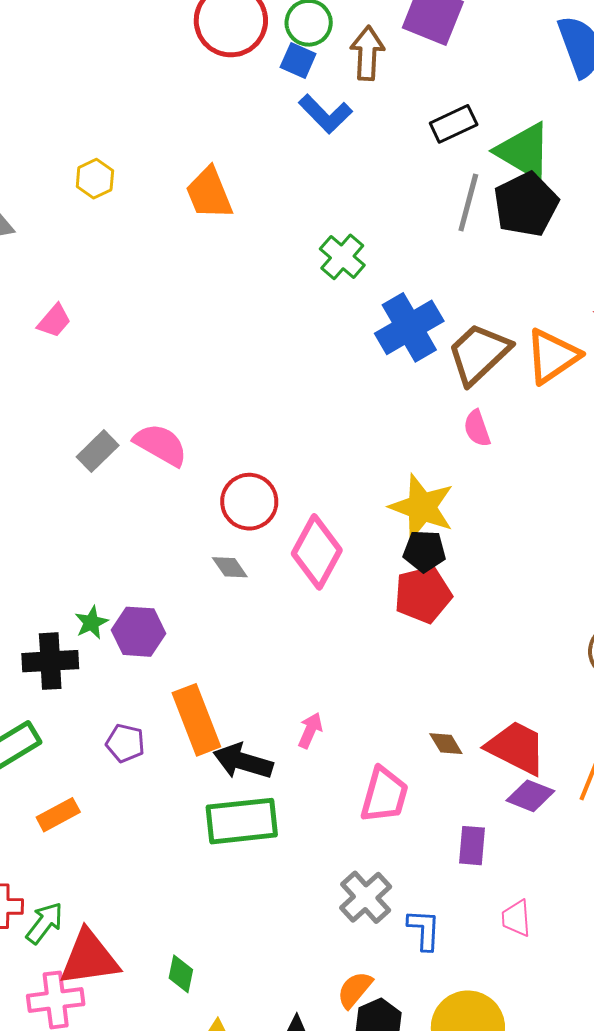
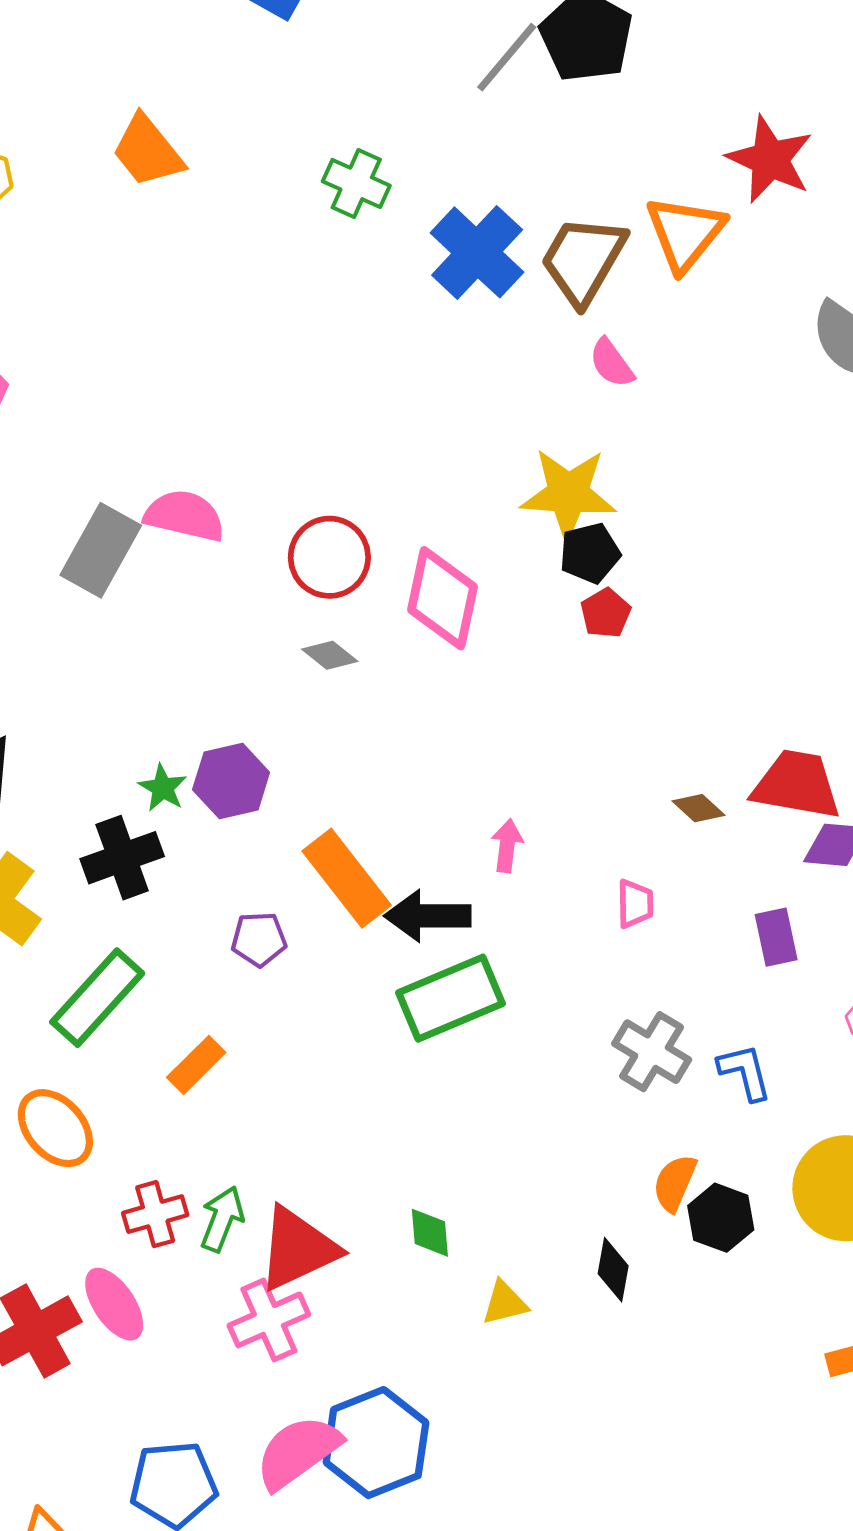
gray line: (468, 203) -> (507, 57), turned 42
gray rectangle: (98, 451) -> (101, 550), size x1.5
red pentagon: (423, 595) -> (606, 613), size x0.6
pink trapezoid: (384, 795) -> (635, 904), size x0.6

